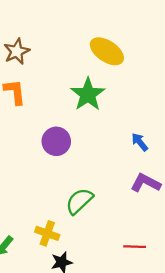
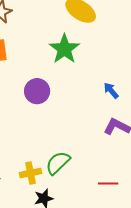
green semicircle: (79, 201) -> (58, 163), moved
yellow cross: (47, 233) -> (30, 173), turned -30

